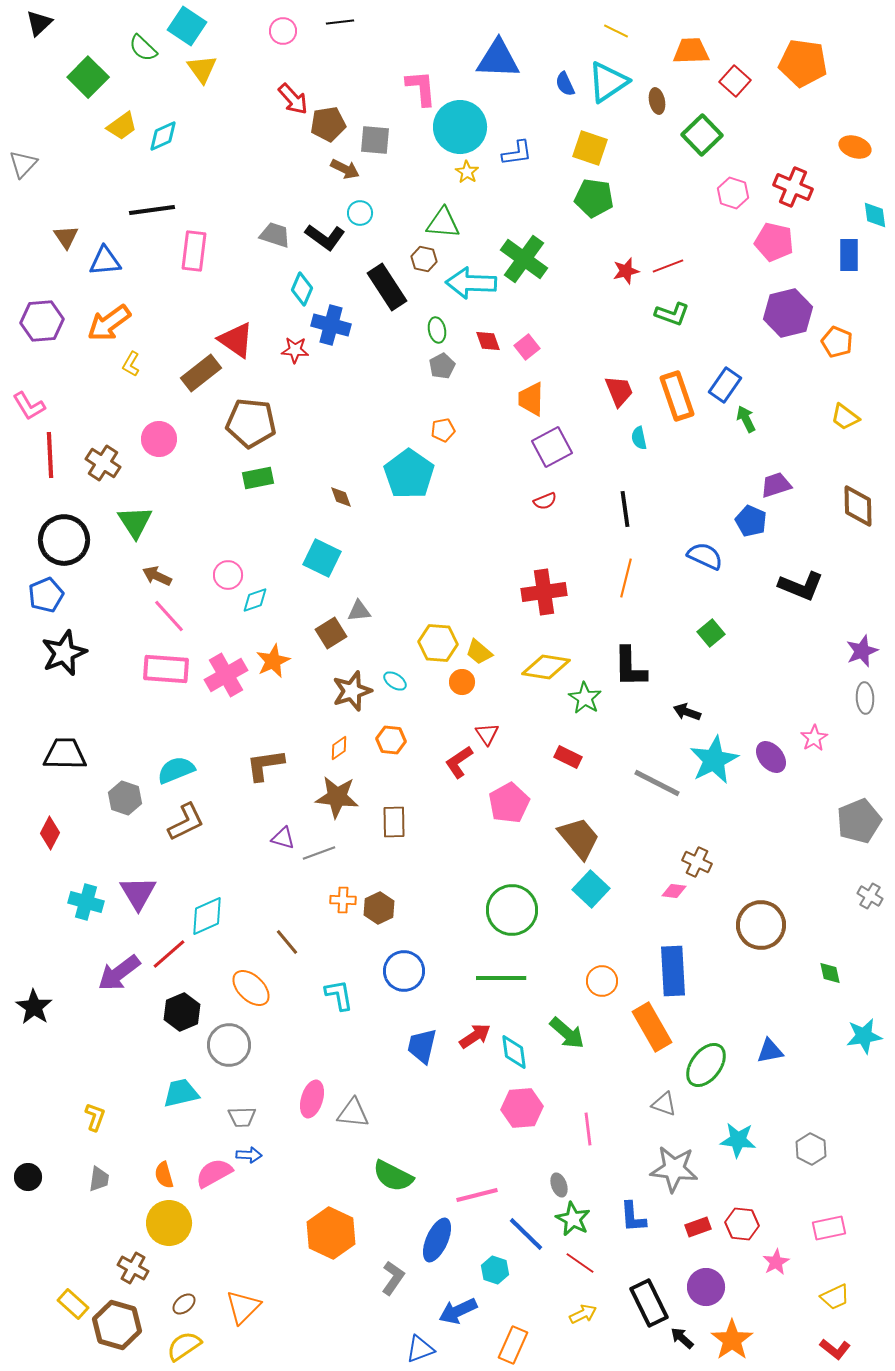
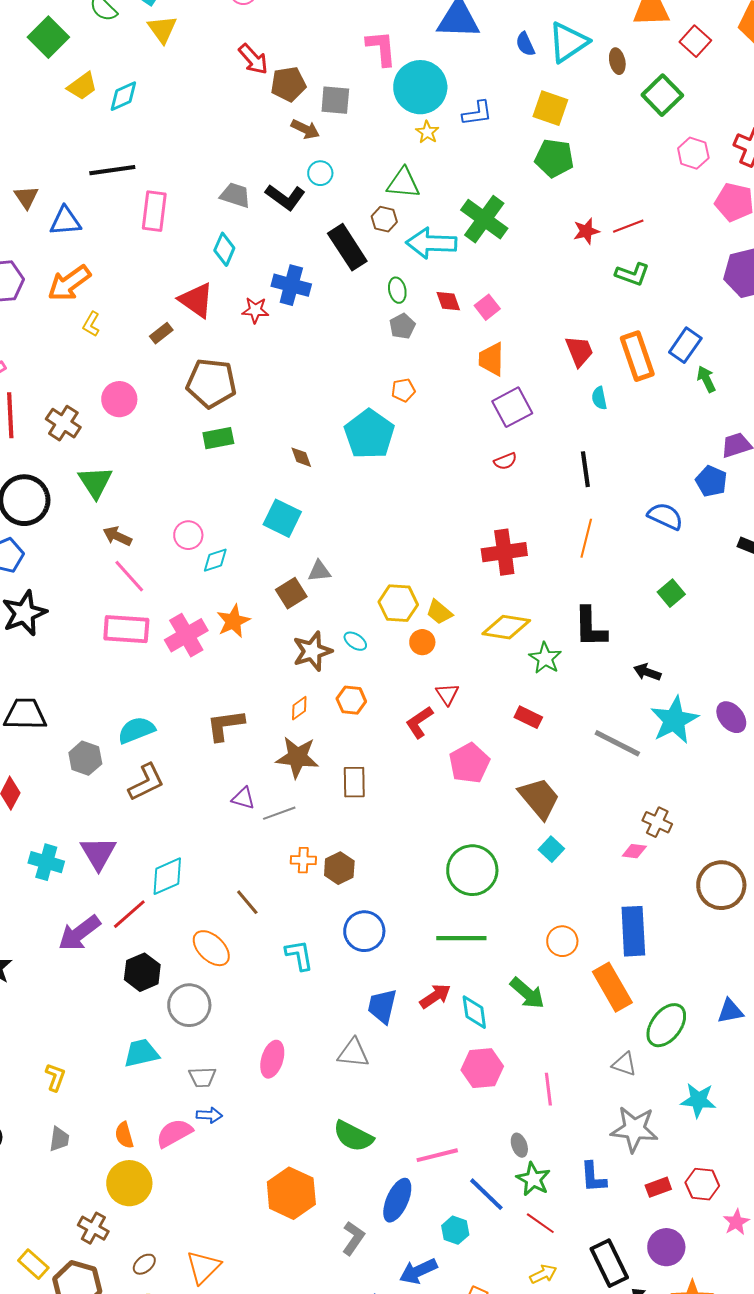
cyan diamond: (302, 289) -> (224, 249), moved
brown rectangle: (201, 373) -> (161, 333), size x0.6
cyan square: (591, 889) -> (551, 849), size x0.7
gray triangle: (353, 1113) -> (353, 1053), moved

